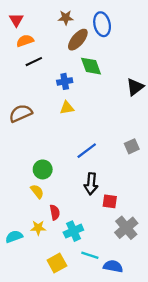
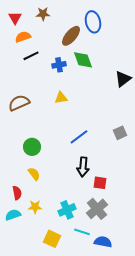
brown star: (66, 18) -> (43, 14), moved
blue cross: (65, 81) -> (59, 65), moved
green circle: (43, 169) -> (32, 147), moved
red semicircle: (55, 212) -> (17, 193), moved
gray cross: (126, 228) -> (97, 209), moved
yellow square: (57, 263) -> (52, 239), turned -36

